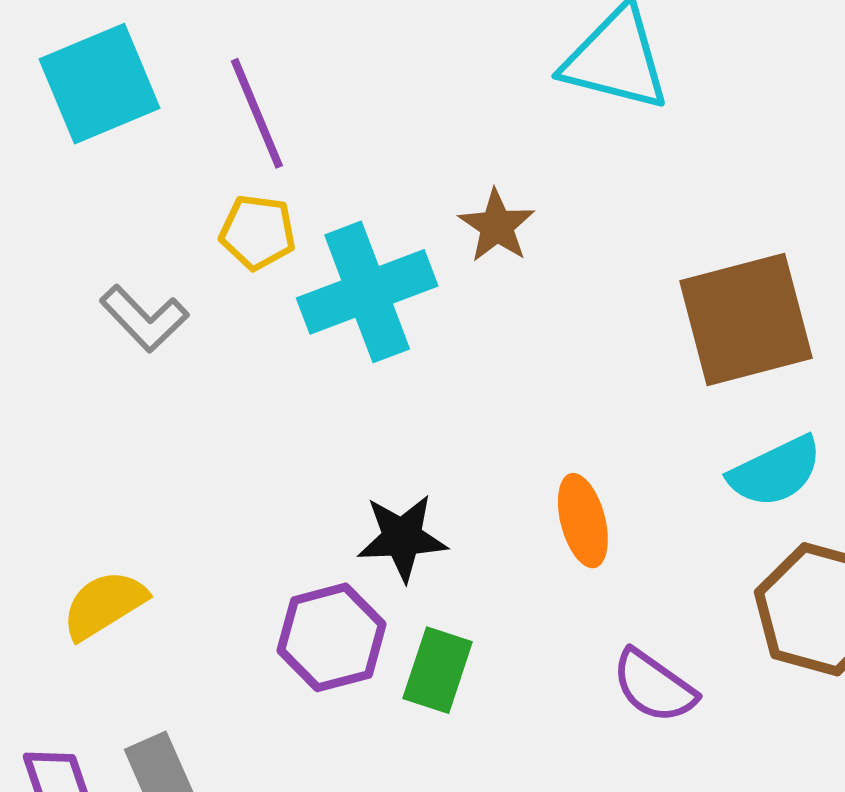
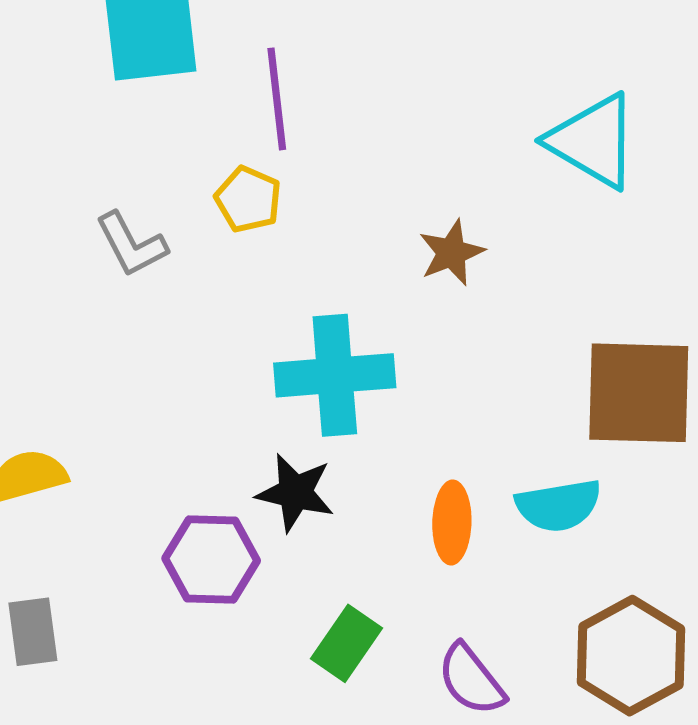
cyan cross: (367, 292) -> (335, 375), moved
cyan semicircle: (775, 472) -> (559, 505), moved
green rectangle: (438, 670) -> (347, 643), moved

